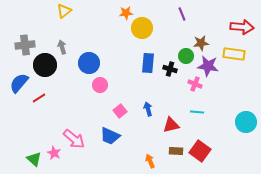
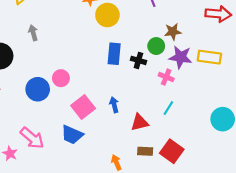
gray arrow: (62, 47) -> (33, 33), moved
yellow rectangle: (234, 54) -> (209, 57), moved
blue circle: (89, 63) -> (38, 89), moved
pink square: (120, 111) -> (83, 107), size x1.5
cyan line: (197, 112) -> (168, 108), turned -64

